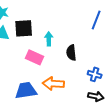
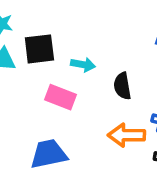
cyan arrow: (49, 39) -> (83, 65), turned 104
orange arrow: (53, 84) -> (126, 135), moved

